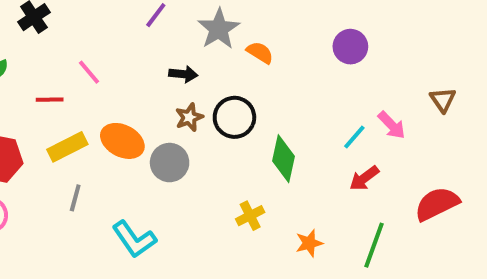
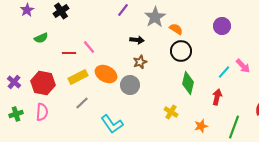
pink line: (89, 72) -> (89, 47), moved
black circle: (234, 117) -> (181, 51), moved
red arrow: (364, 178) -> (217, 97), moved, turned 140
gray line: (75, 198) -> (82, 103), turned 32
yellow cross: (250, 216) -> (171, 112), turned -32

